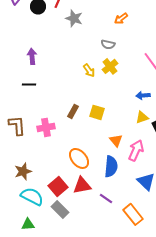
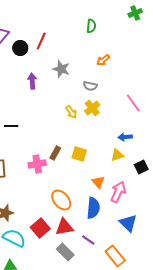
gray star: (74, 18) -> (61, 69), moved
purple arrow: (32, 56) -> (32, 81), moved
yellow triangle: (142, 117) -> (117, 155), moved
pink cross: (46, 127) -> (37, 164), moved
gray rectangle: (60, 209) -> (65, 252), moved

